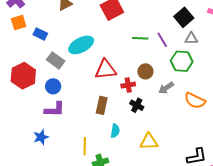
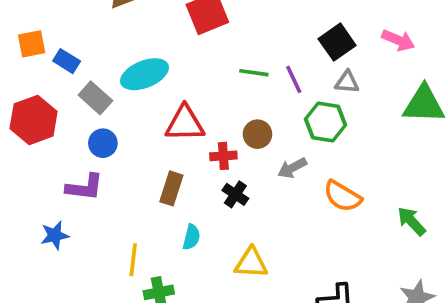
orange square: (19, 23) -> (32, 44), moved
blue rectangle: (40, 34) -> (67, 61), moved
blue circle: (53, 86) -> (103, 143), moved

